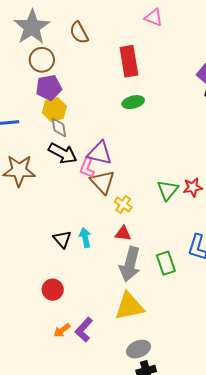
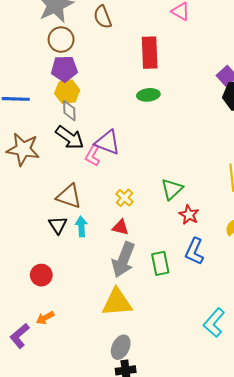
brown triangle: (102, 182) -> (69, 196), moved, turned -36
red star: (193, 187) -> (189, 215), moved, turned 30
purple L-shape: (84, 330) -> (20, 336), moved
gray ellipse: (138, 349) -> (121, 347), turned -50

